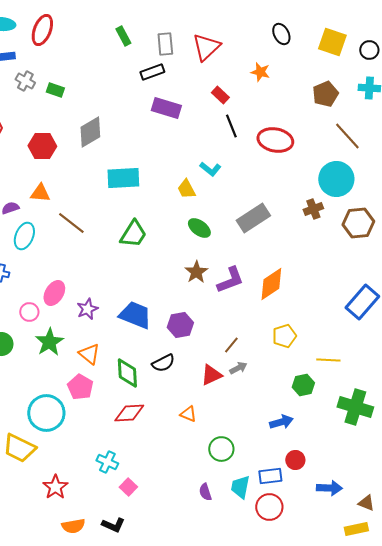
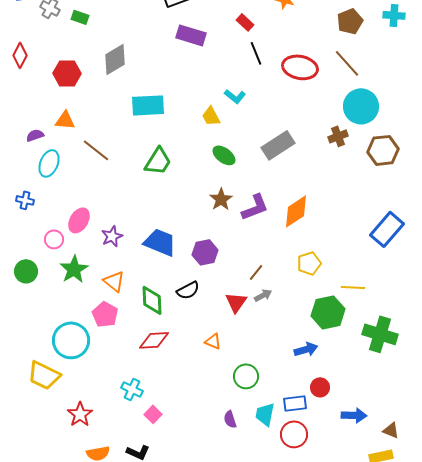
brown line: (347, 136) -> (347, 63), moved
red triangle: (211, 375) -> (236, 302), turned -30
green hexagon: (303, 385) -> (328, 312), size x1.5

